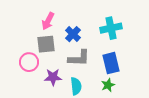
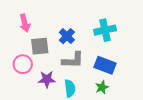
pink arrow: (48, 21) -> (25, 23), moved, turned -42
blue rectangle: (111, 63) -> (105, 65), turned -55

